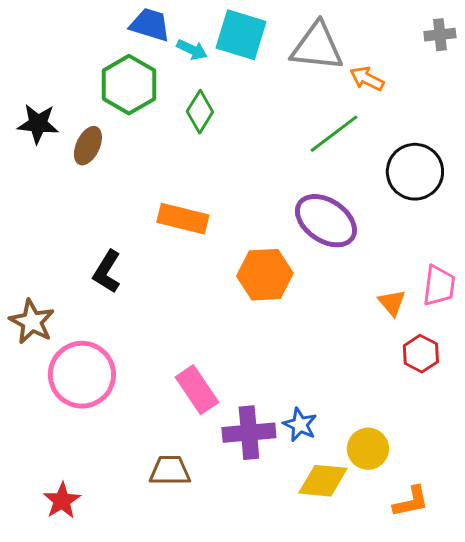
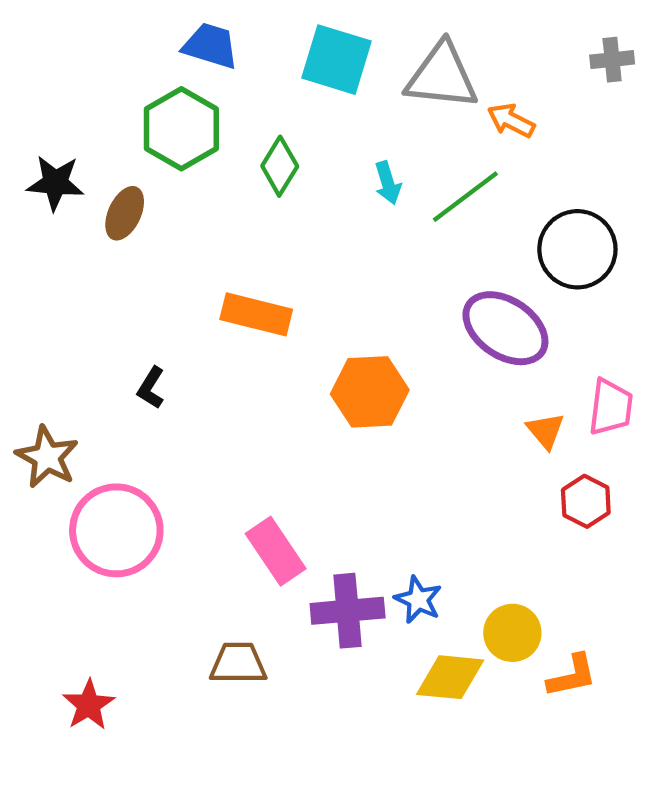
cyan arrow: (192, 50) -> (388, 183), moved, turned 48
purple ellipse: (326, 221) -> (505, 328), moved
black L-shape: (107, 272) -> (151, 388), size x0.7
orange L-shape: (411, 502) -> (572, 676), moved

